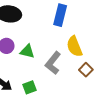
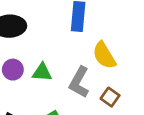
brown square: (86, 70) -> (110, 97), moved

